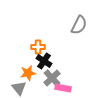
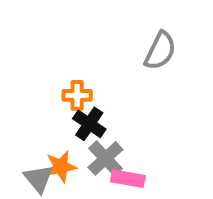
orange star: (28, 73) -> (61, 167), moved

